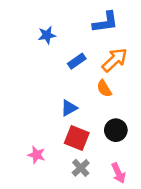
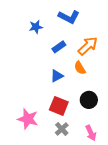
blue L-shape: (105, 22) -> (69, 17), moved, turned 35
blue triangle: (69, 108) -> (57, 76), moved
pink star: (36, 155) -> (28, 119), size x1.5

